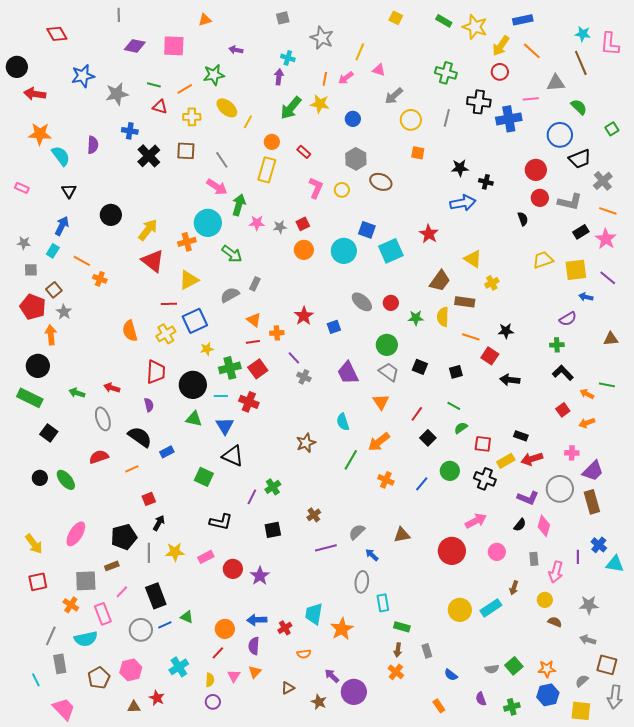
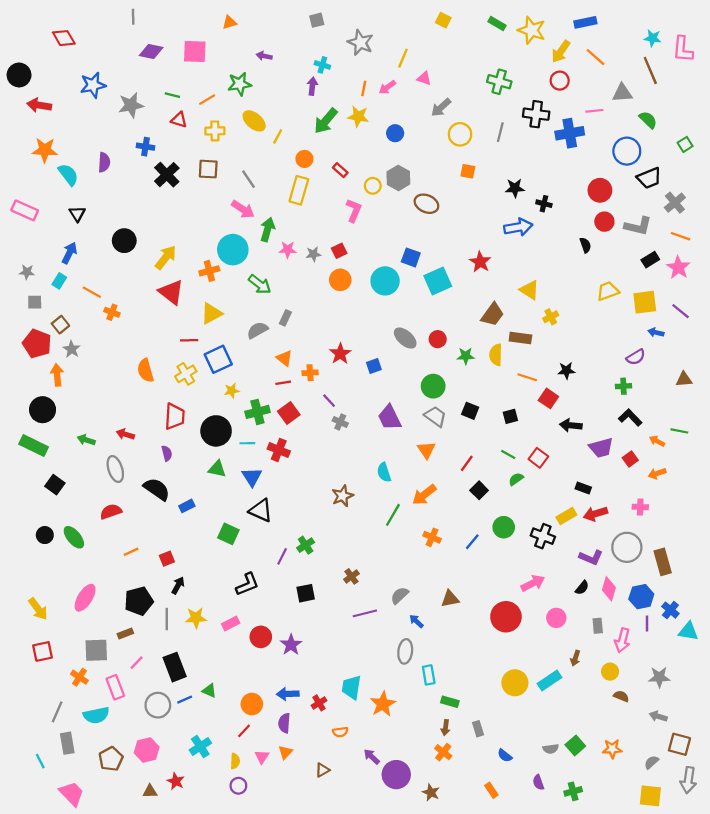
pink rectangle: (22, 188) -> (25, 210), size x1.6
yellow circle: (342, 190) -> (373, 186), moved
red square: (483, 444) -> (538, 458), moved, turned 30
orange line: (132, 469) -> (131, 552), moved
purple trapezoid: (593, 471) -> (601, 448), moved, turned 30
black L-shape: (221, 522) -> (247, 584), turned -35
blue hexagon: (548, 695) -> (641, 597), moved
brown star: (319, 702) -> (431, 792), moved

